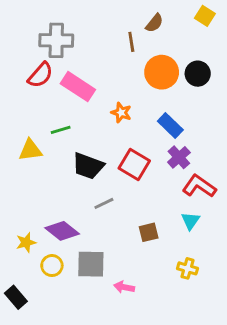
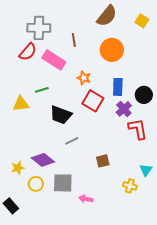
yellow square: (205, 16) -> (142, 21), moved
brown semicircle: (154, 23) -> (107, 16), size x1.6
brown line: (131, 42) -> (74, 40), moved
black circle: (198, 74) -> (144, 95), moved
blue rectangle: (170, 126) -> (118, 87), turned 48
red square: (134, 165) -> (93, 101), moved
red L-shape: (199, 186) -> (138, 129), turned 45
cyan triangle: (190, 221) -> (146, 170), moved

